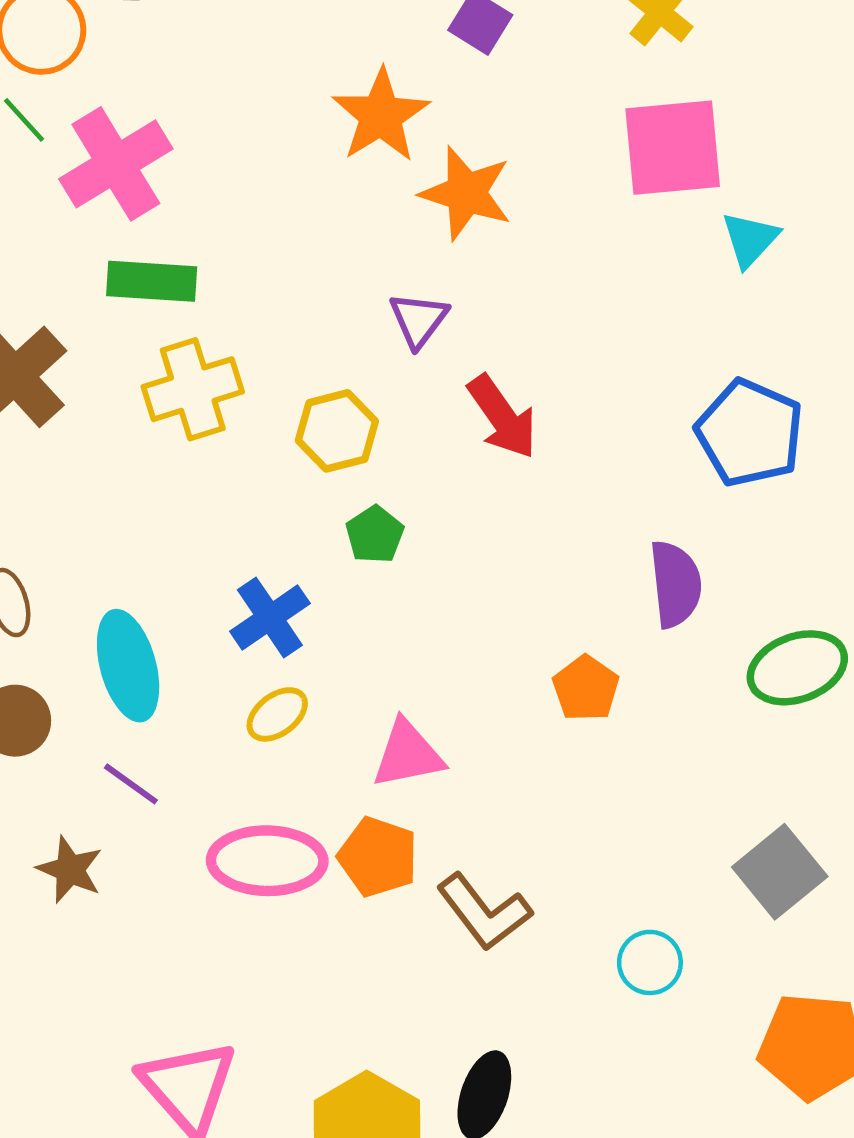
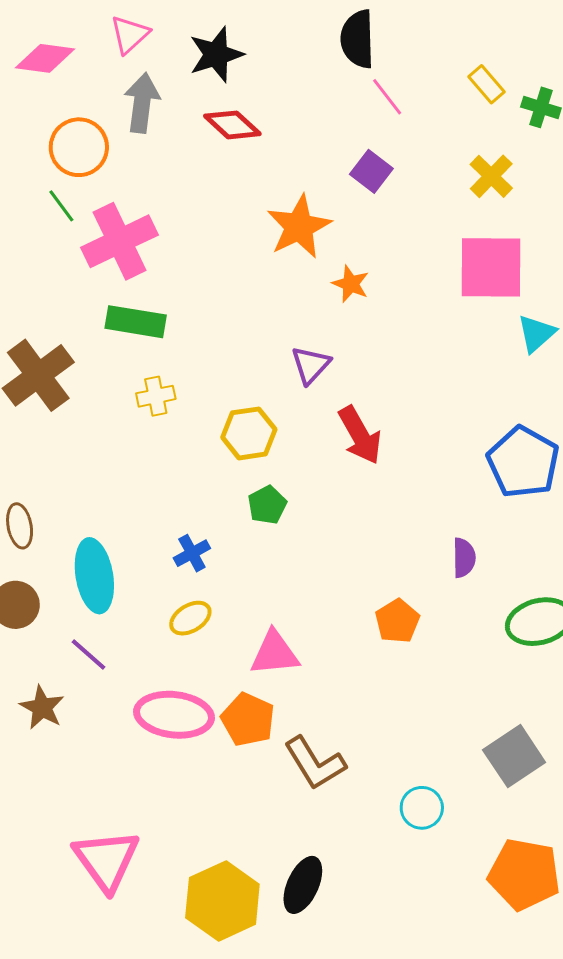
orange star: (466, 193) -> (351, 284), size x0.6
yellow cross: (193, 389) -> (156, 396), size x0.6
purple semicircle: (675, 584) -> (464, 558), size x0.7
blue cross: (270, 617) -> (192, 553), size x0.7

